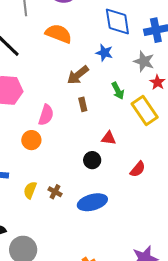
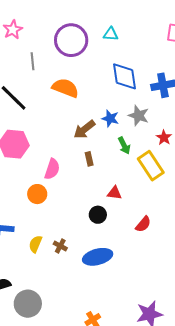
blue star: (104, 53) -> (110, 118), moved
gray star: (144, 61) -> (139, 116), moved

